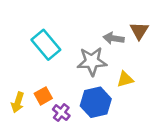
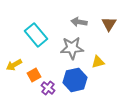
gray arrow: (114, 38) -> (79, 22), moved
yellow arrow: (18, 102) -> (14, 65), moved, turned 42

